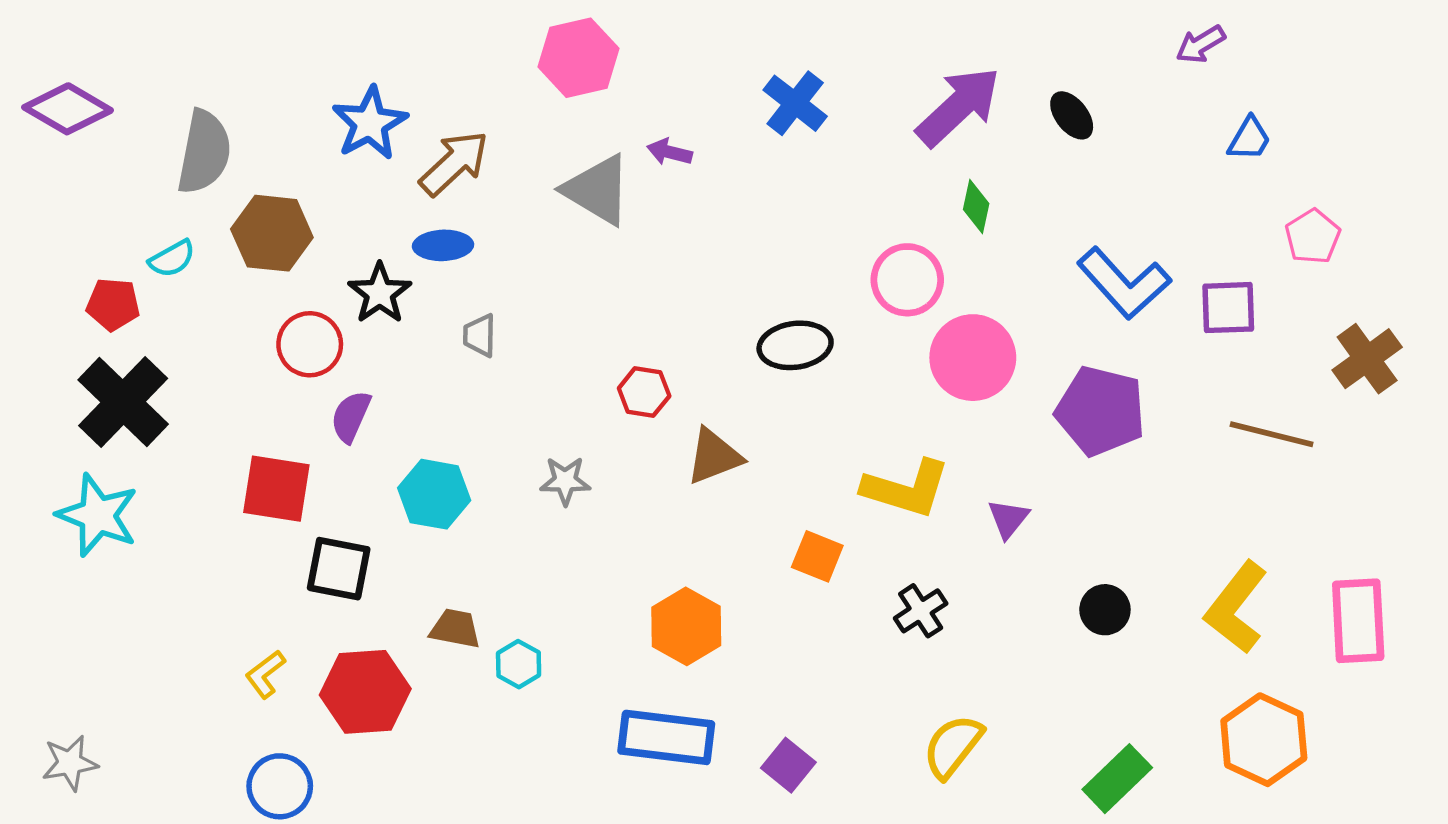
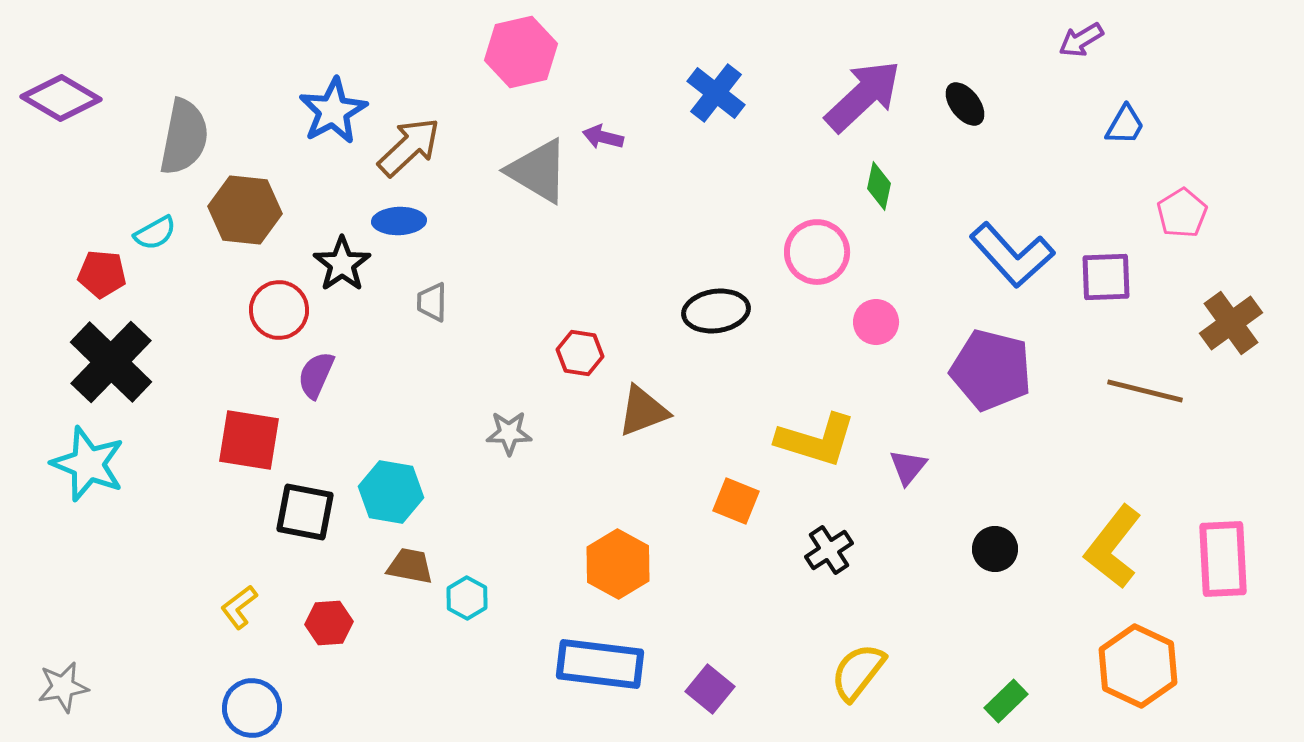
pink circle: (973, 358) -> (876, 322), size x0.6
cyan hexagon: (434, 494) -> (391, 492), moved
red hexagon: (365, 692) -> (329, 623), size x0.6
green rectangle: (1117, 779) -> (1006, 701), size x0.7

